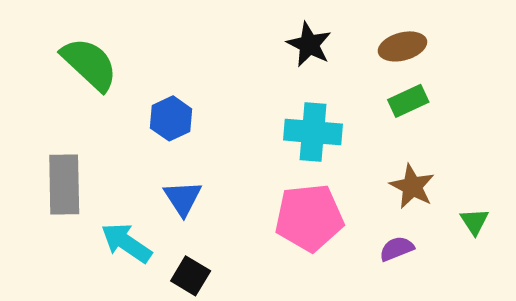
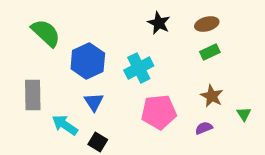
blue hexagon: (171, 118) -> (88, 61), size x1.6
cyan cross: (313, 132) -> (139, 68), moved, turned -32

